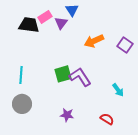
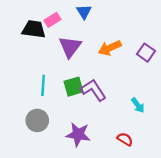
purple triangle: (61, 23) -> (70, 47), moved, size x1.5
cyan line: (21, 75) -> (43, 85), moved
gray circle: (22, 104) -> (37, 120), moved
purple star: (67, 115) -> (78, 134), size x1.5

